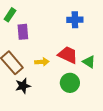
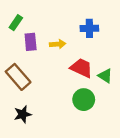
yellow arrow: (42, 62) -> (58, 44), moved
black star: (23, 86) -> (23, 114), moved

